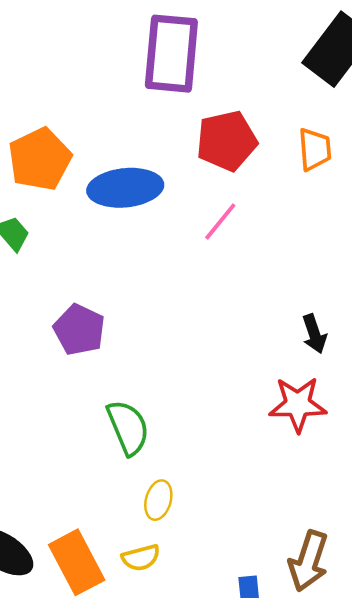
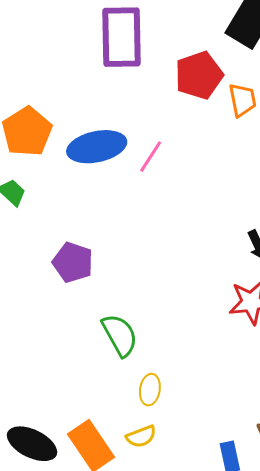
red pentagon: (227, 141) -> (199, 75), moved
pink line: (220, 221) -> (151, 157), moved

